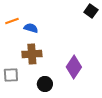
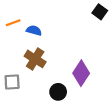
brown cross: (32, 54) -> (35, 59), turned 36
black circle: (45, 84) -> (58, 92), moved

